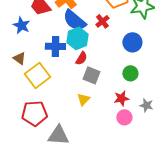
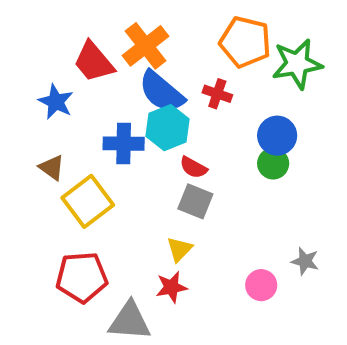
red cross: (102, 21) -> (217, 94), turned -32
red semicircle: (81, 58) -> (193, 167), moved, turned 88
green circle: (130, 73) -> (273, 164), moved
red star: (121, 98) -> (171, 287), moved

